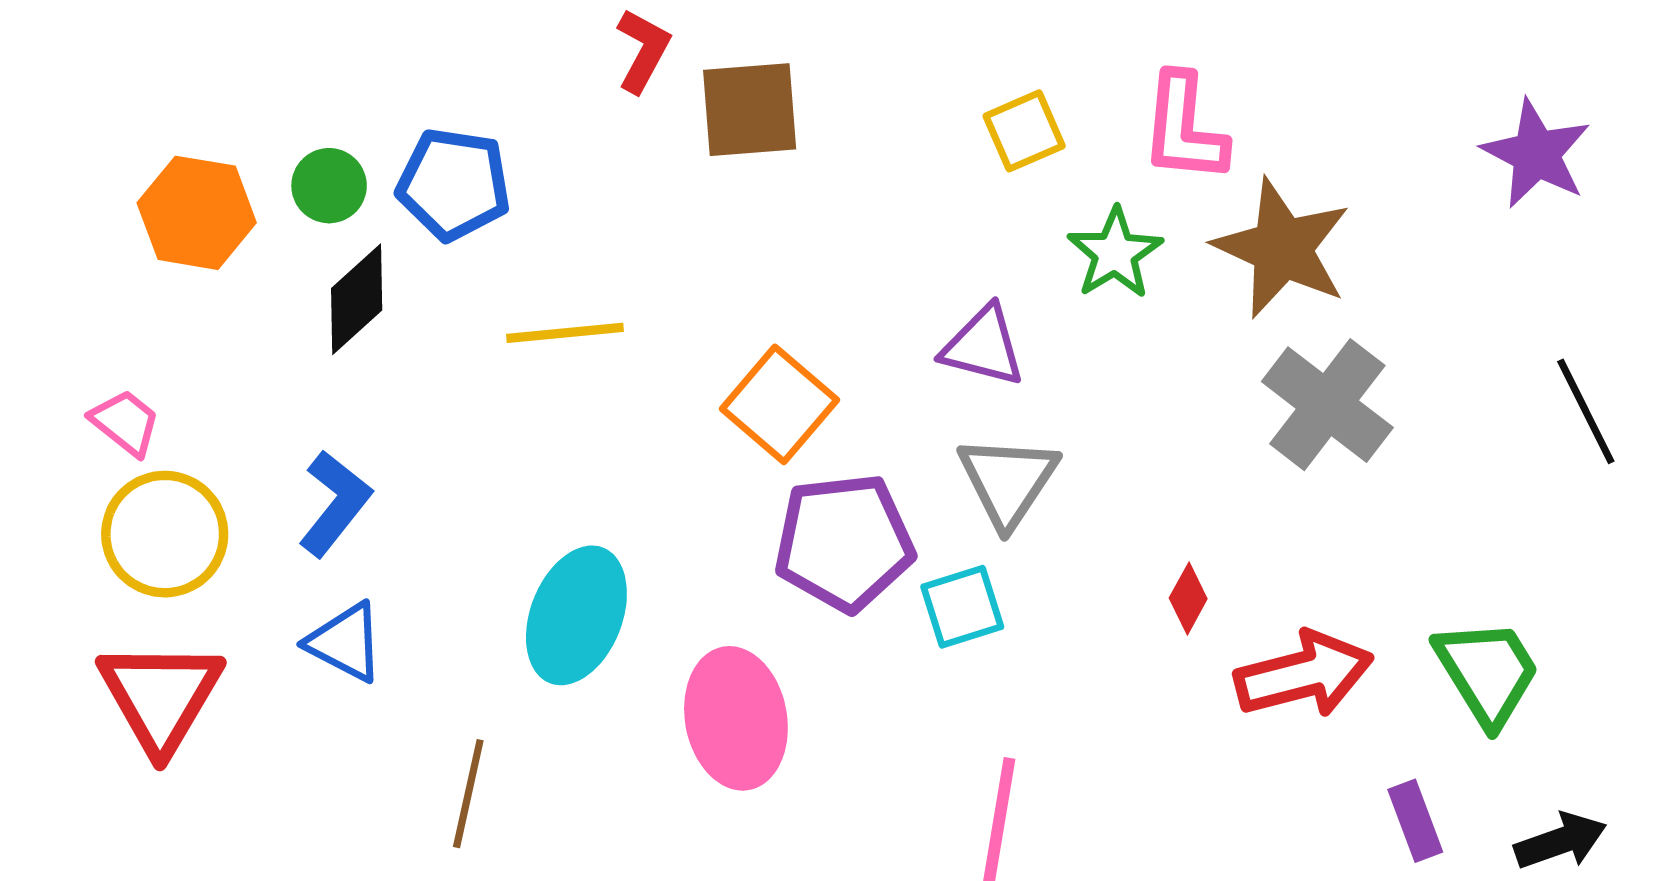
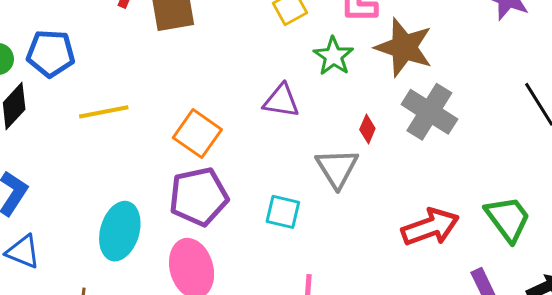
gray triangle: (1008, 481) -> (337, 168), moved
purple pentagon: (844, 542) -> (199, 197), moved
red diamond: (1188, 598) -> (367, 129), moved
cyan square: (962, 607) -> (283, 212), turned 36

